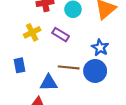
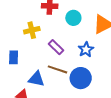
purple rectangle: (61, 35) -> (56, 47), moved
blue star: (100, 48) -> (86, 49), moved

